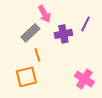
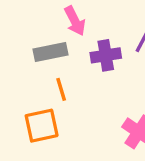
gray rectangle: (30, 33) -> (50, 52), turned 30

